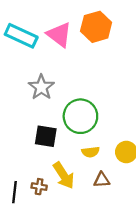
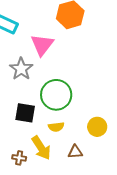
pink triangle: (59, 35) -> (42, 45), moved, turned 30
yellow semicircle: (91, 152) -> (56, 127), moved

